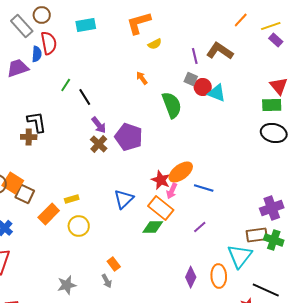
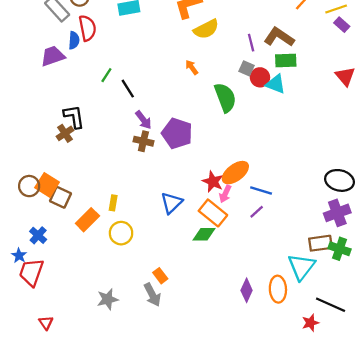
yellow semicircle: (155, 44) -> (206, 29), size x1.6
green rectangle: (272, 105) -> (286, 61), moved
black ellipse: (274, 133) -> (340, 180), moved
brown cross: (29, 137) -> (65, 133), turned -35
brown cross: (99, 144) -> (143, 141), turned -30
yellow rectangle: (72, 199) -> (113, 203), turned -64
purple line: (200, 227) -> (257, 212), moved
gray arrow: (107, 281) -> (152, 295), size x1.5

